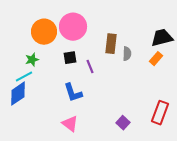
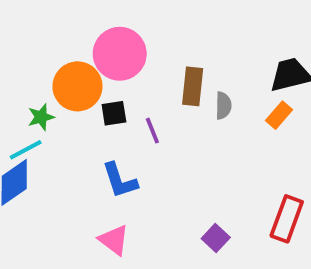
orange circle: (44, 32) -> (77, 86), moved

